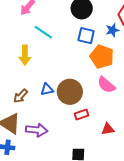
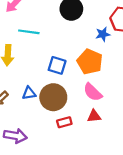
cyan line: (43, 32) -> (29, 32), turned -30
blue square: (86, 36) -> (57, 65), moved
red triangle: (108, 129) -> (94, 116), moved

